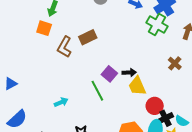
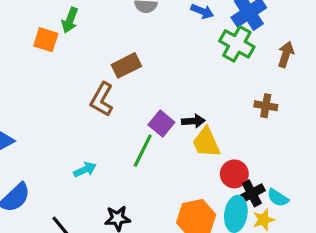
orange square: (44, 28) -> (46, 40), moved
brown L-shape: (64, 47) -> (102, 99), moved
brown cross: (175, 63) -> (266, 106), turned -32
green line: (97, 91) -> (143, 151), turned 55

